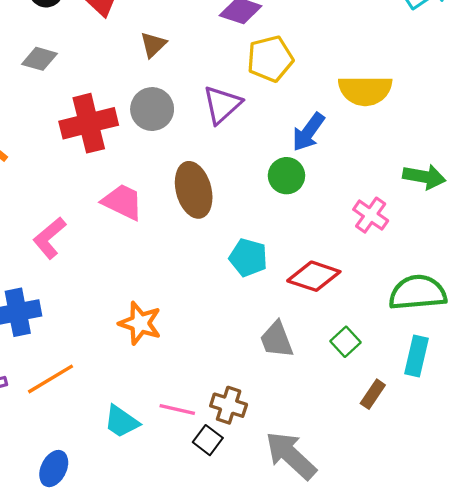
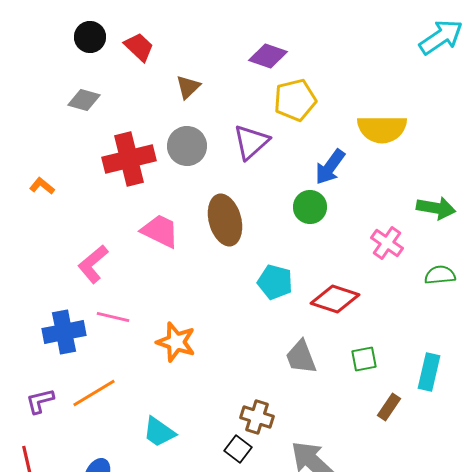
green semicircle: (418, 293) -> (440, 275), moved, size x0.6
green square: (345, 342) -> (364, 359), turned 32
pink line: (177, 410) -> (113, 317), moved

